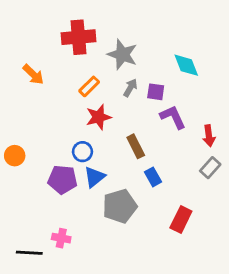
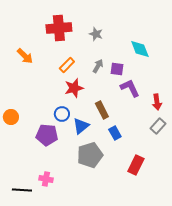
gray star: (122, 55) -> (96, 34), moved, size x0.6
blue triangle: (94, 177) -> (81, 126), moved

